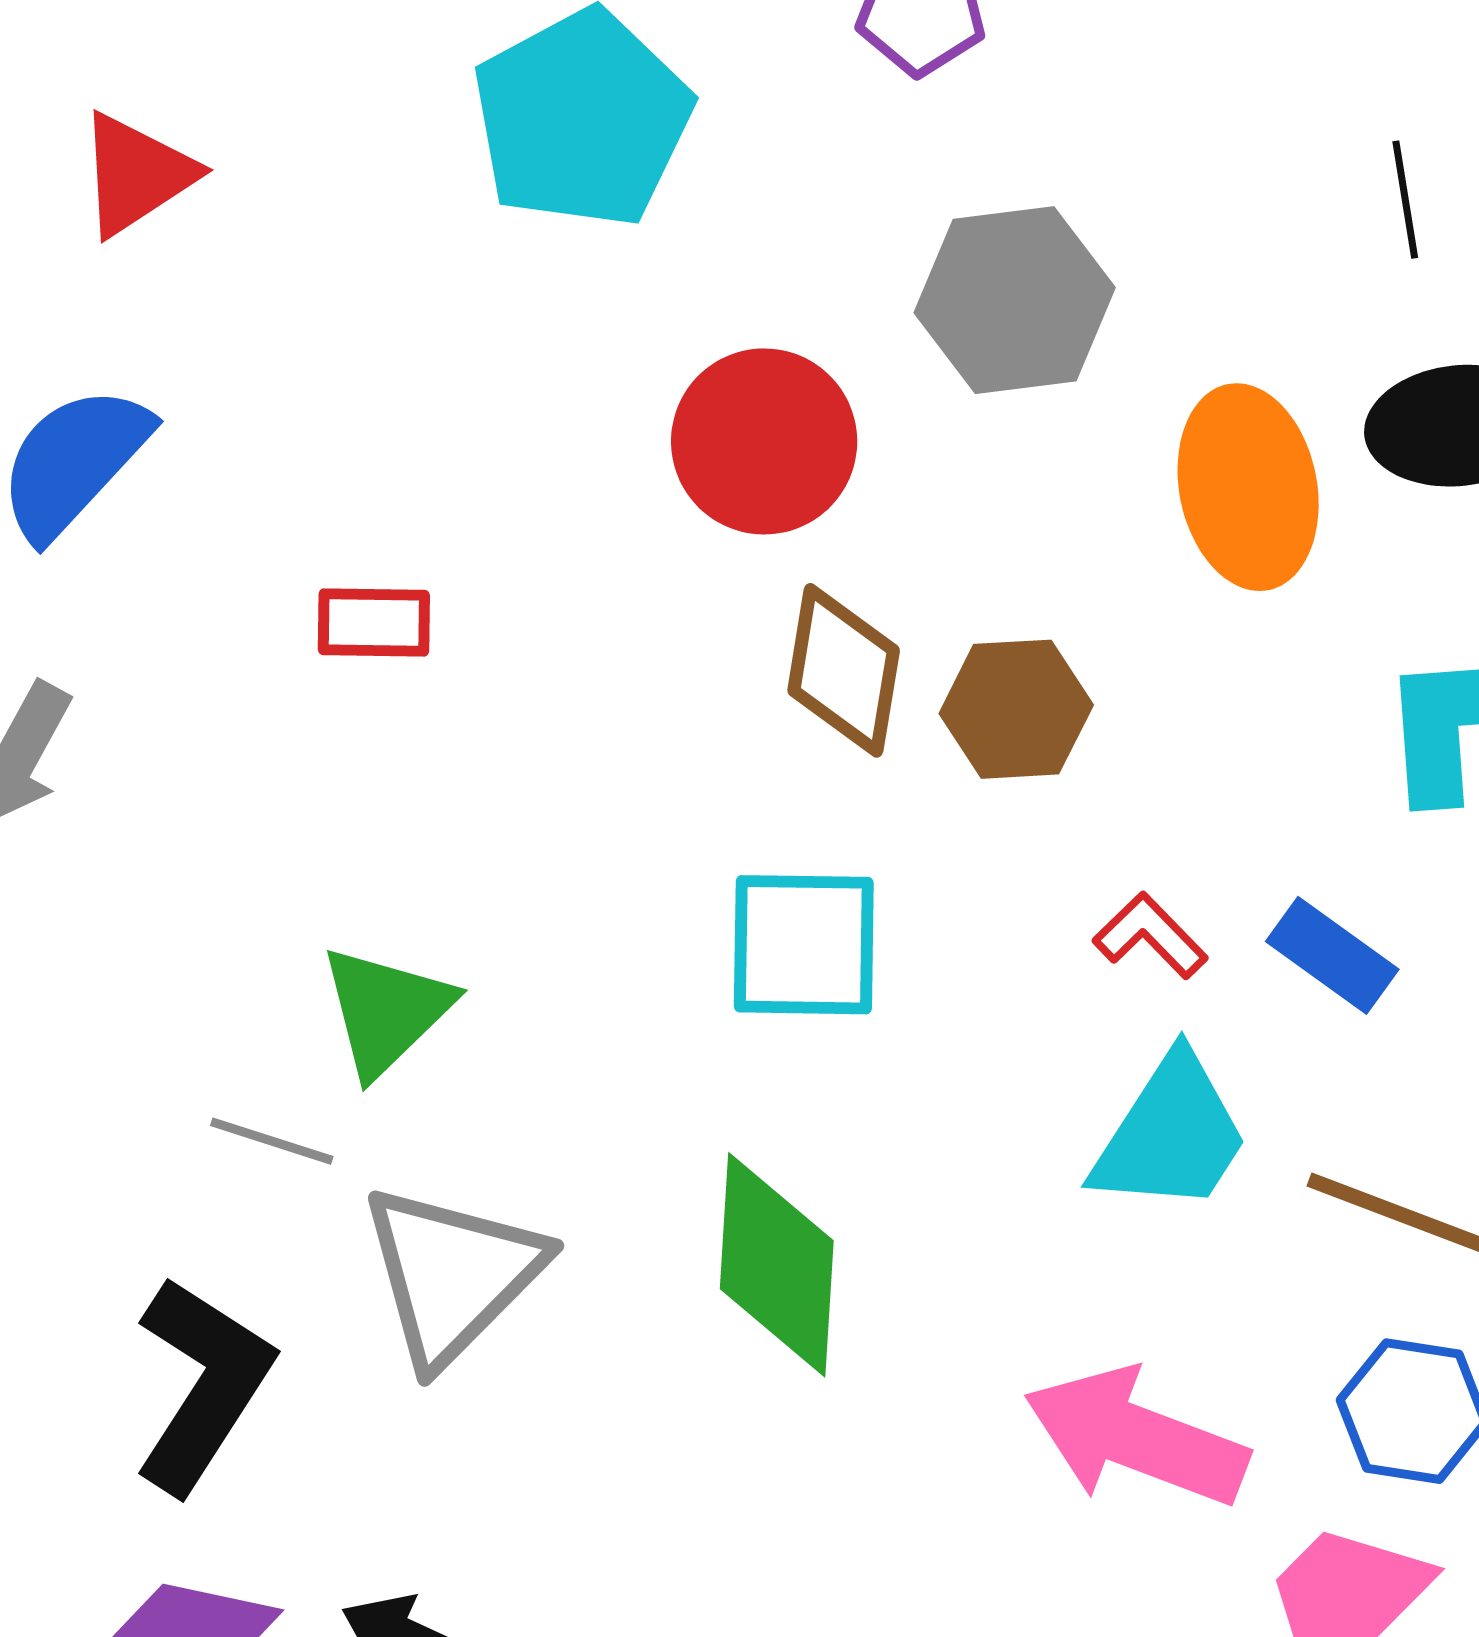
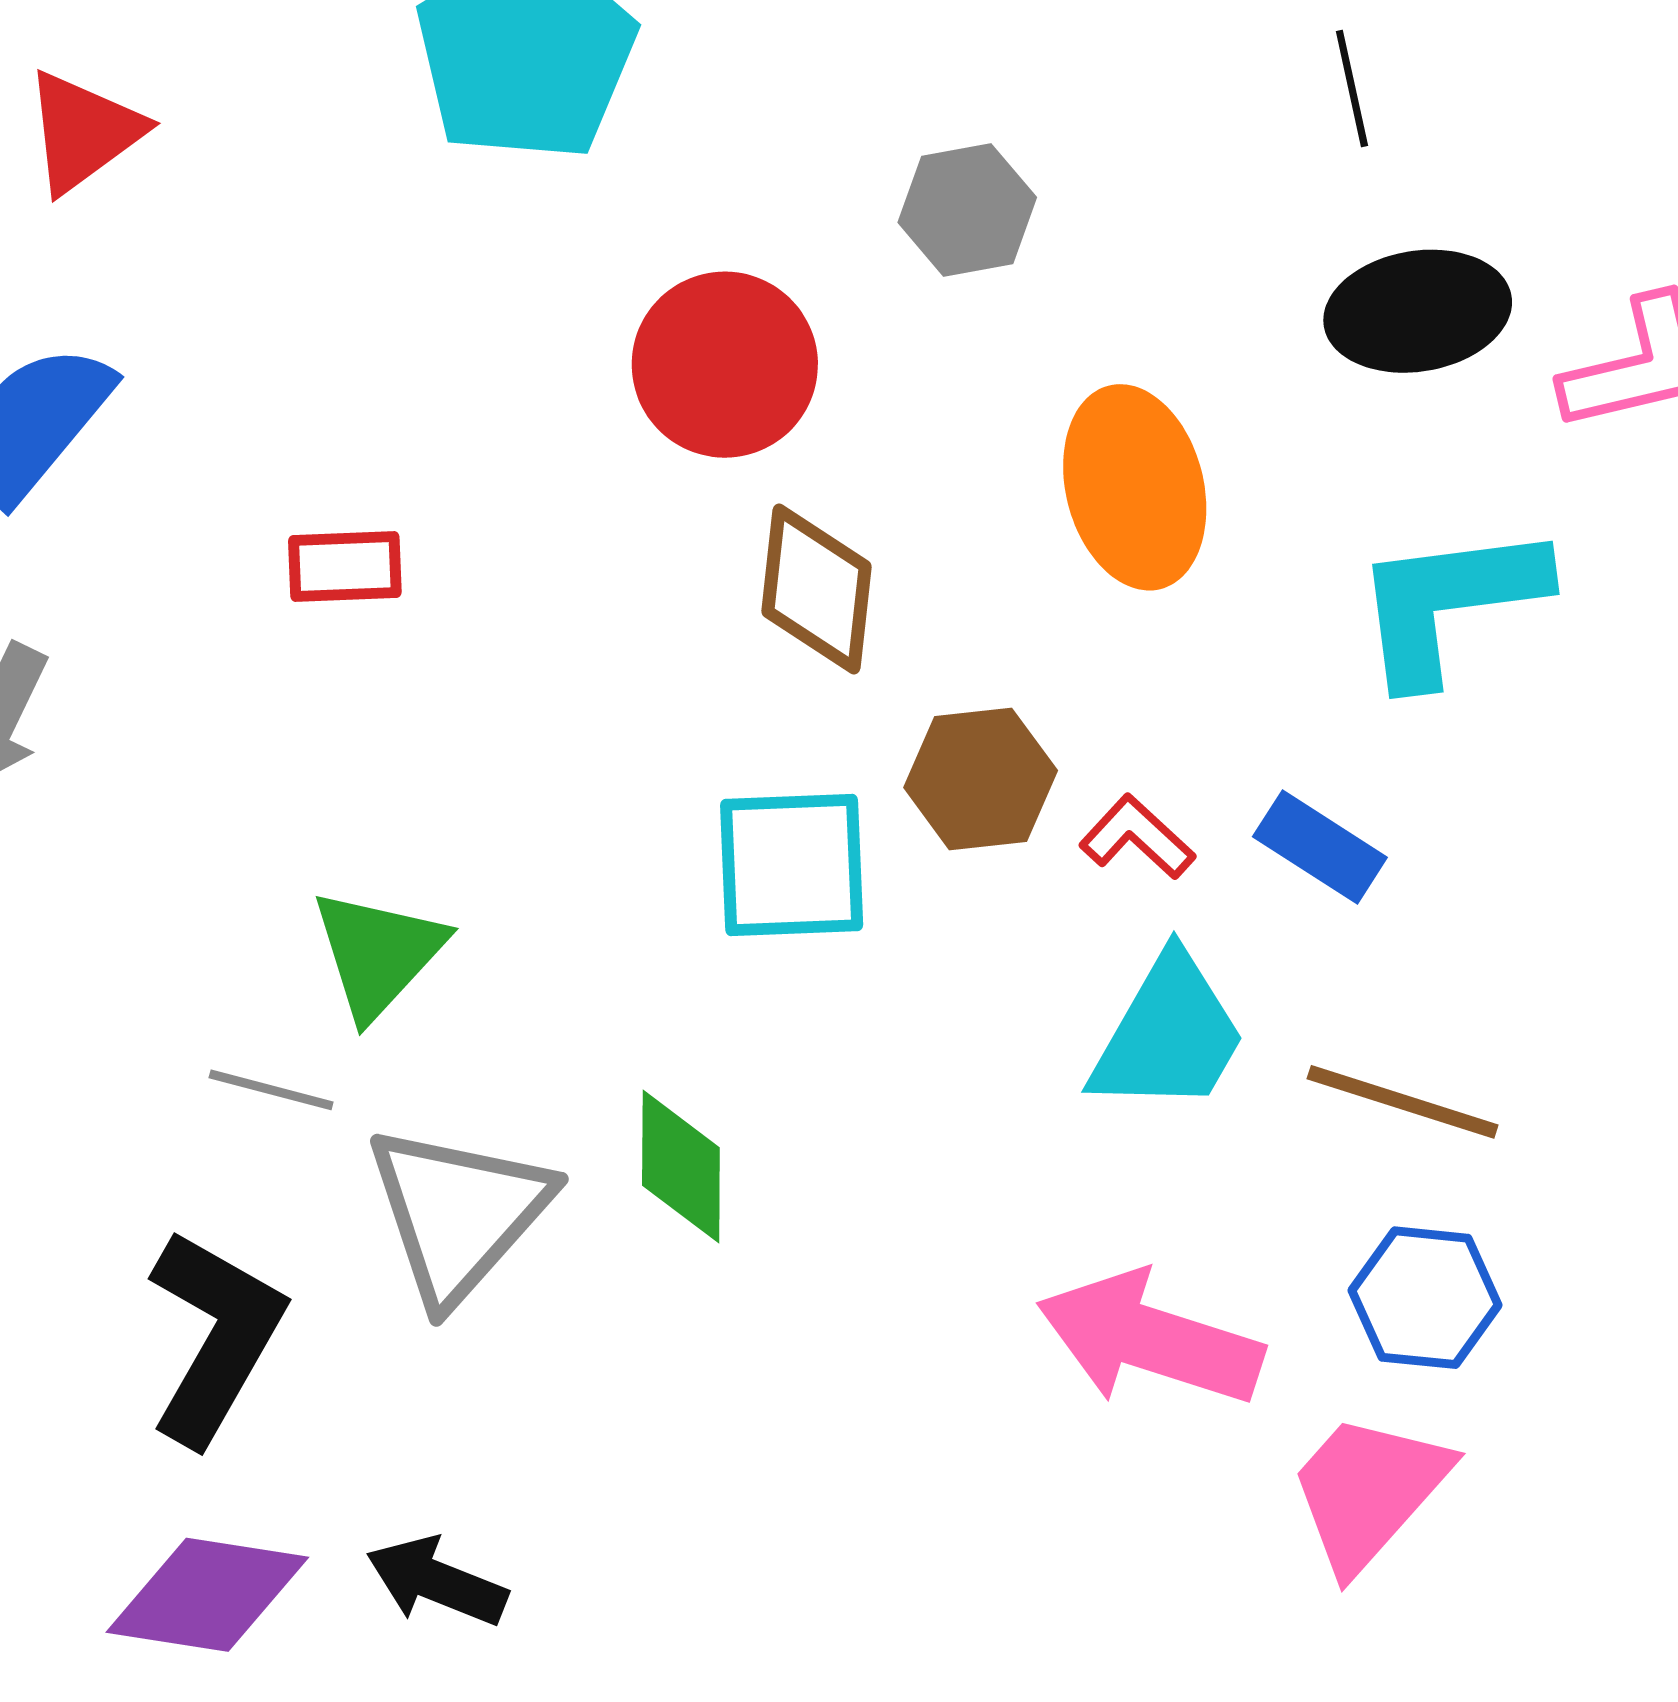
gray hexagon: (1015, 300) -> (967, 210), size x0.7
orange ellipse: (1248, 487) -> (1135, 487), moved
brown hexagon: (1016, 709) -> (981, 779), moved
green diamond: (777, 1265) -> (681, 1166), moved, size x0.7

